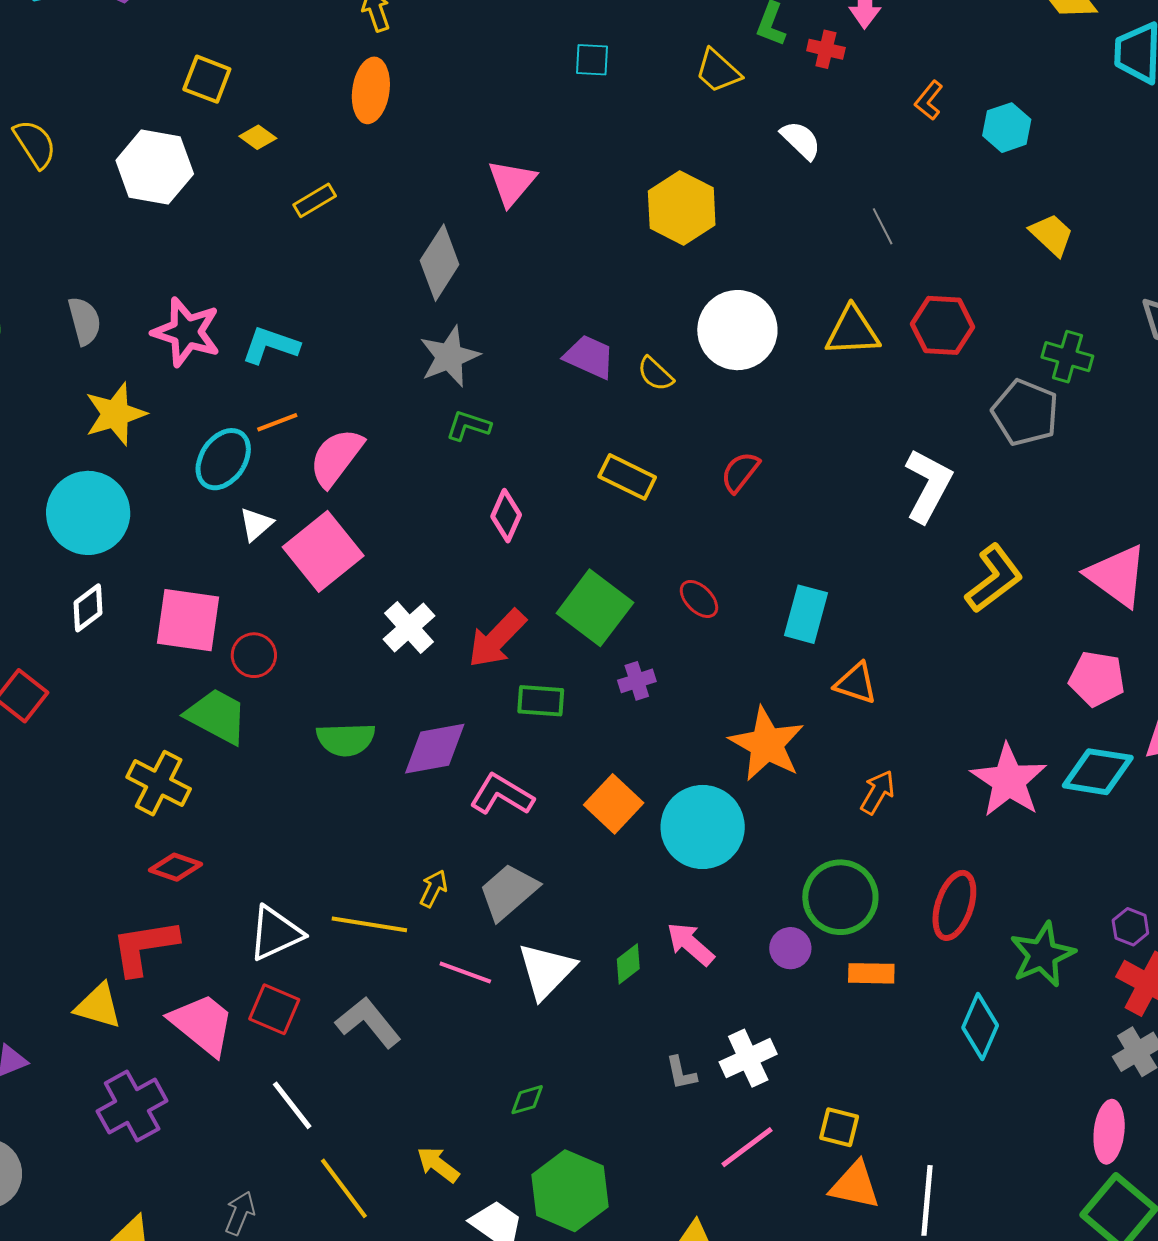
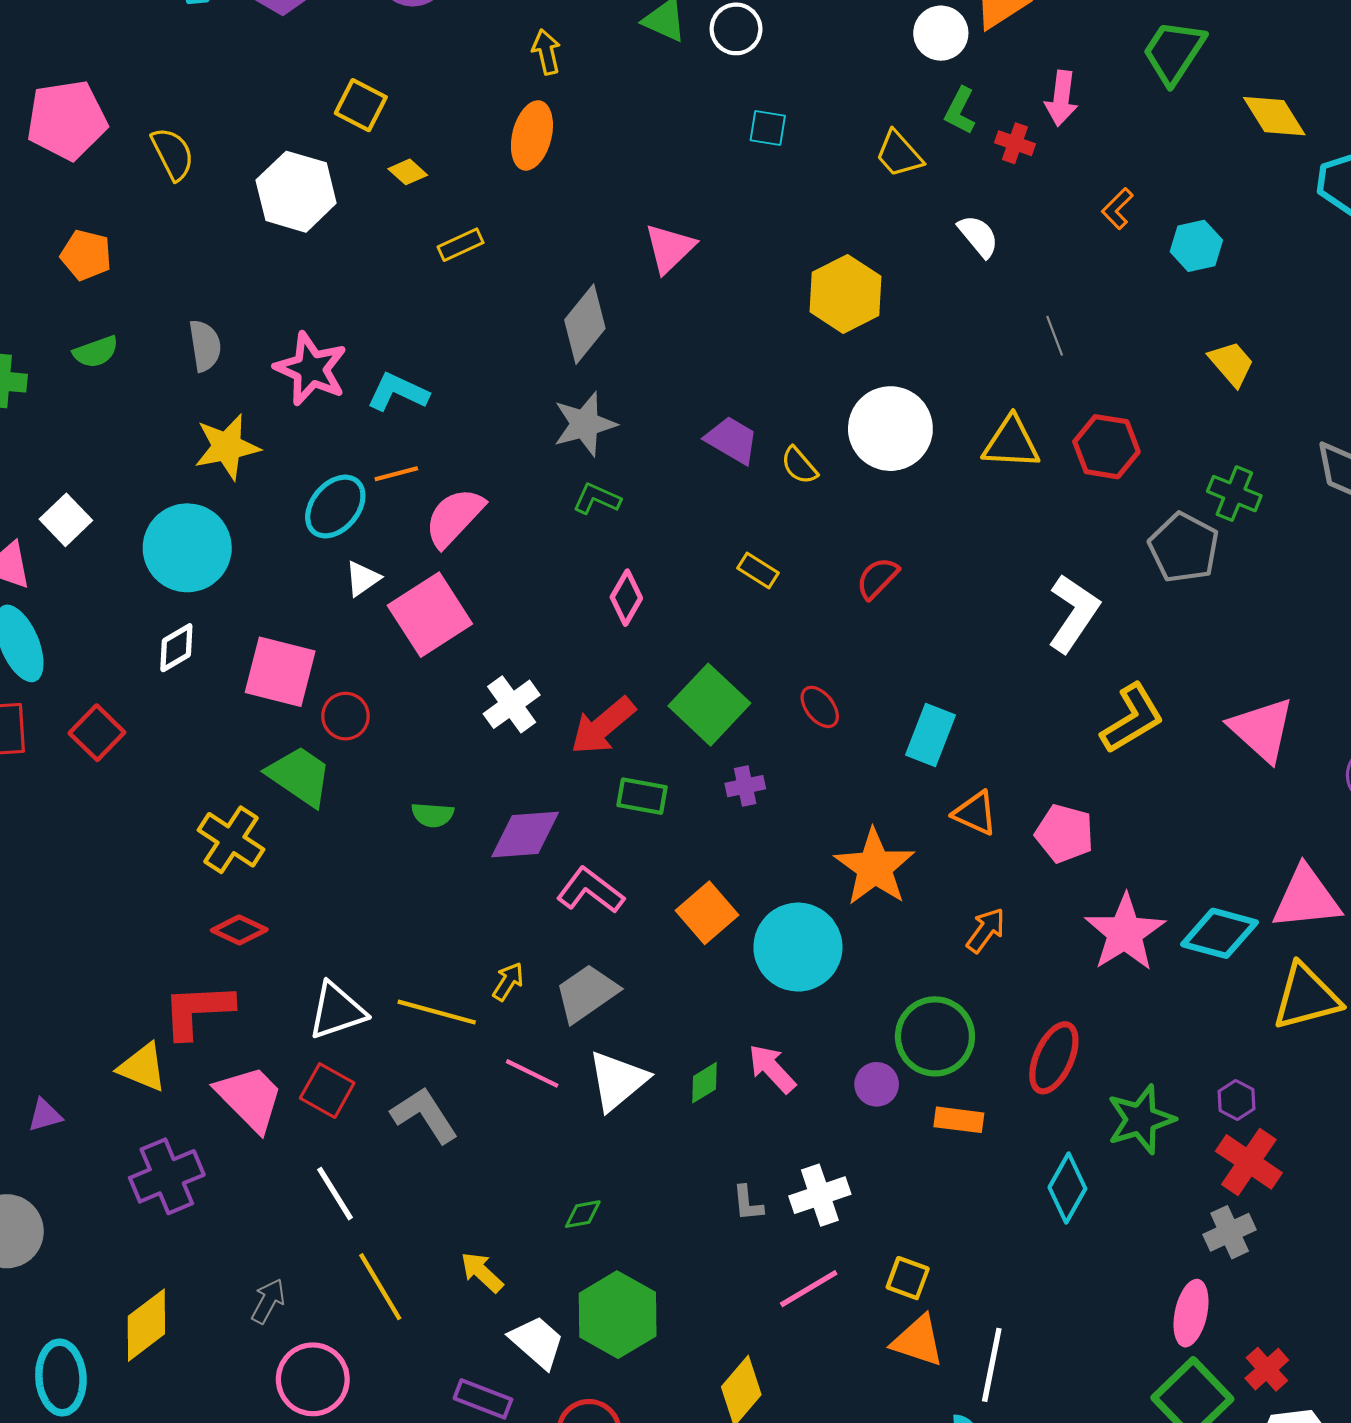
yellow rectangle: (627, 477) -> (758, 571), size x0.7
pink pentagon: (1097, 679) -> (1064, 834), moved
green semicircle: (346, 739) -> (433, 815), size x0.7

